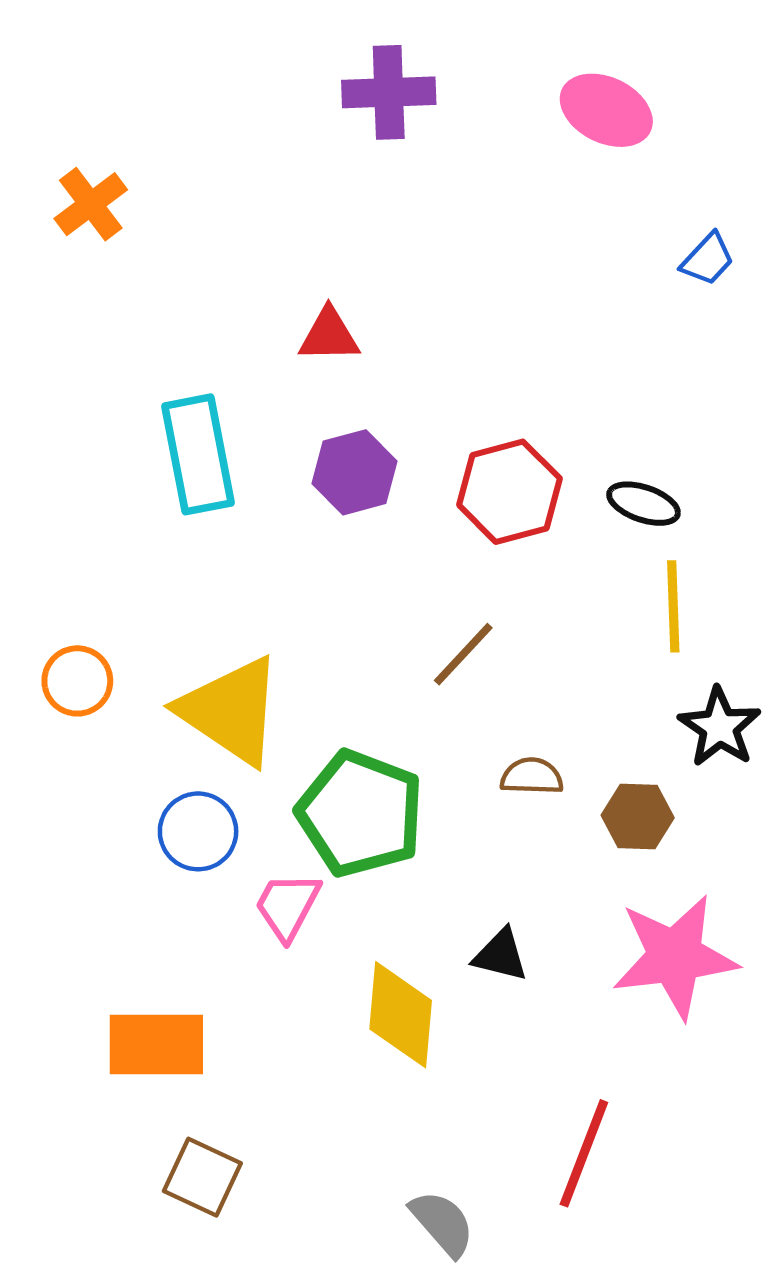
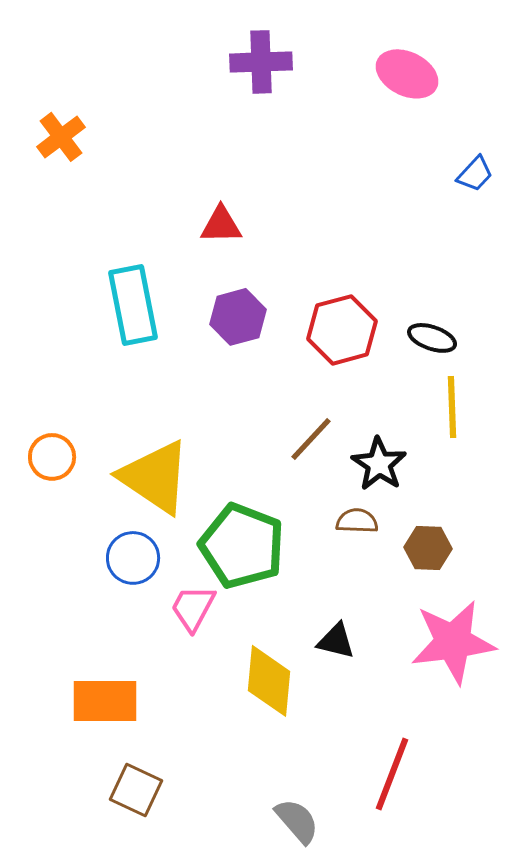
black star: (720, 727) -> (379, 464), moved

